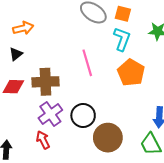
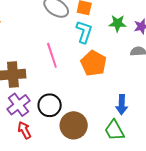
red arrow: (43, 140) -> (24, 130), moved

